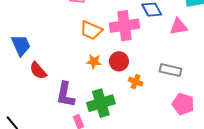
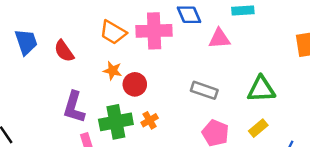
red circle: (119, 61) -> (135, 84), moved
red semicircle: (38, 71) -> (64, 51), moved
orange cross: (136, 82) -> (150, 120), moved, turned 32

